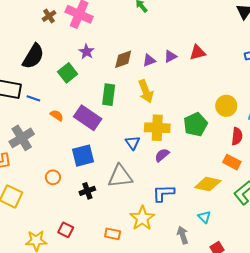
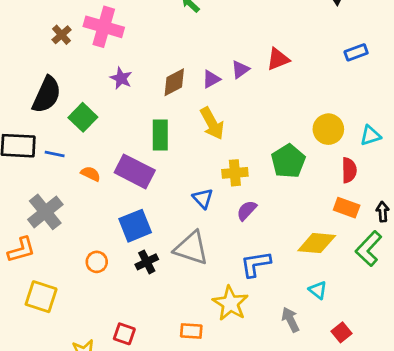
green square: (68, 73) -> (83, 117), moved
yellow cross: (157, 128) -> (235, 173), size x0.7
gray triangle: (120, 176) -> (191, 248), turned 32
black cross: (87, 191) -> (147, 262), moved

